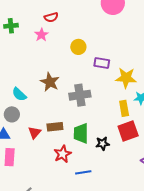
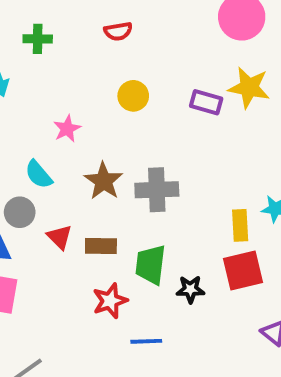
pink star: (41, 35) -> (67, 129), moved
yellow circle: (78, 47) -> (133, 96), moved
purple rectangle: (102, 63) -> (206, 102), moved
yellow star: (126, 78) -> (249, 88), moved
brown star: (50, 82) -> (104, 181), moved
red triangle: (34, 133) -> (59, 237), moved, turned -32

